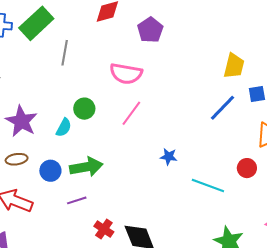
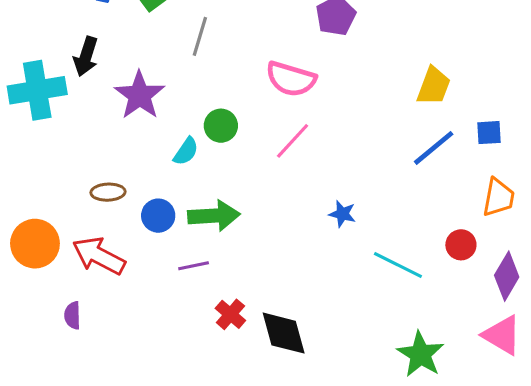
yellow trapezoid: (234, 66) -> (434, 86), moved
purple star: (21, 121) -> (140, 95), moved

